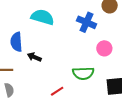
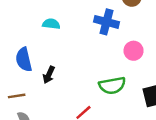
cyan semicircle: (43, 17) -> (51, 24), size x0.6
black arrow: (34, 57) -> (49, 75), turned -80

